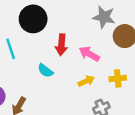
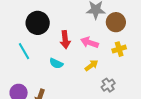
yellow cross: (118, 78) -> (119, 49), moved

